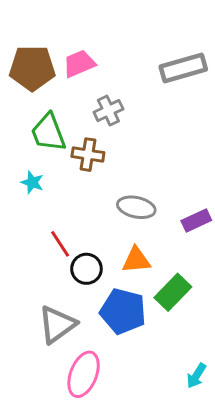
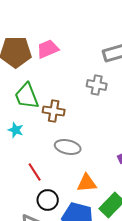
gray cross: (108, 111) -> (97, 85), moved, turned 36
gray ellipse: (136, 207) -> (68, 147), moved
black circle: (86, 269) -> (48, 200), moved

